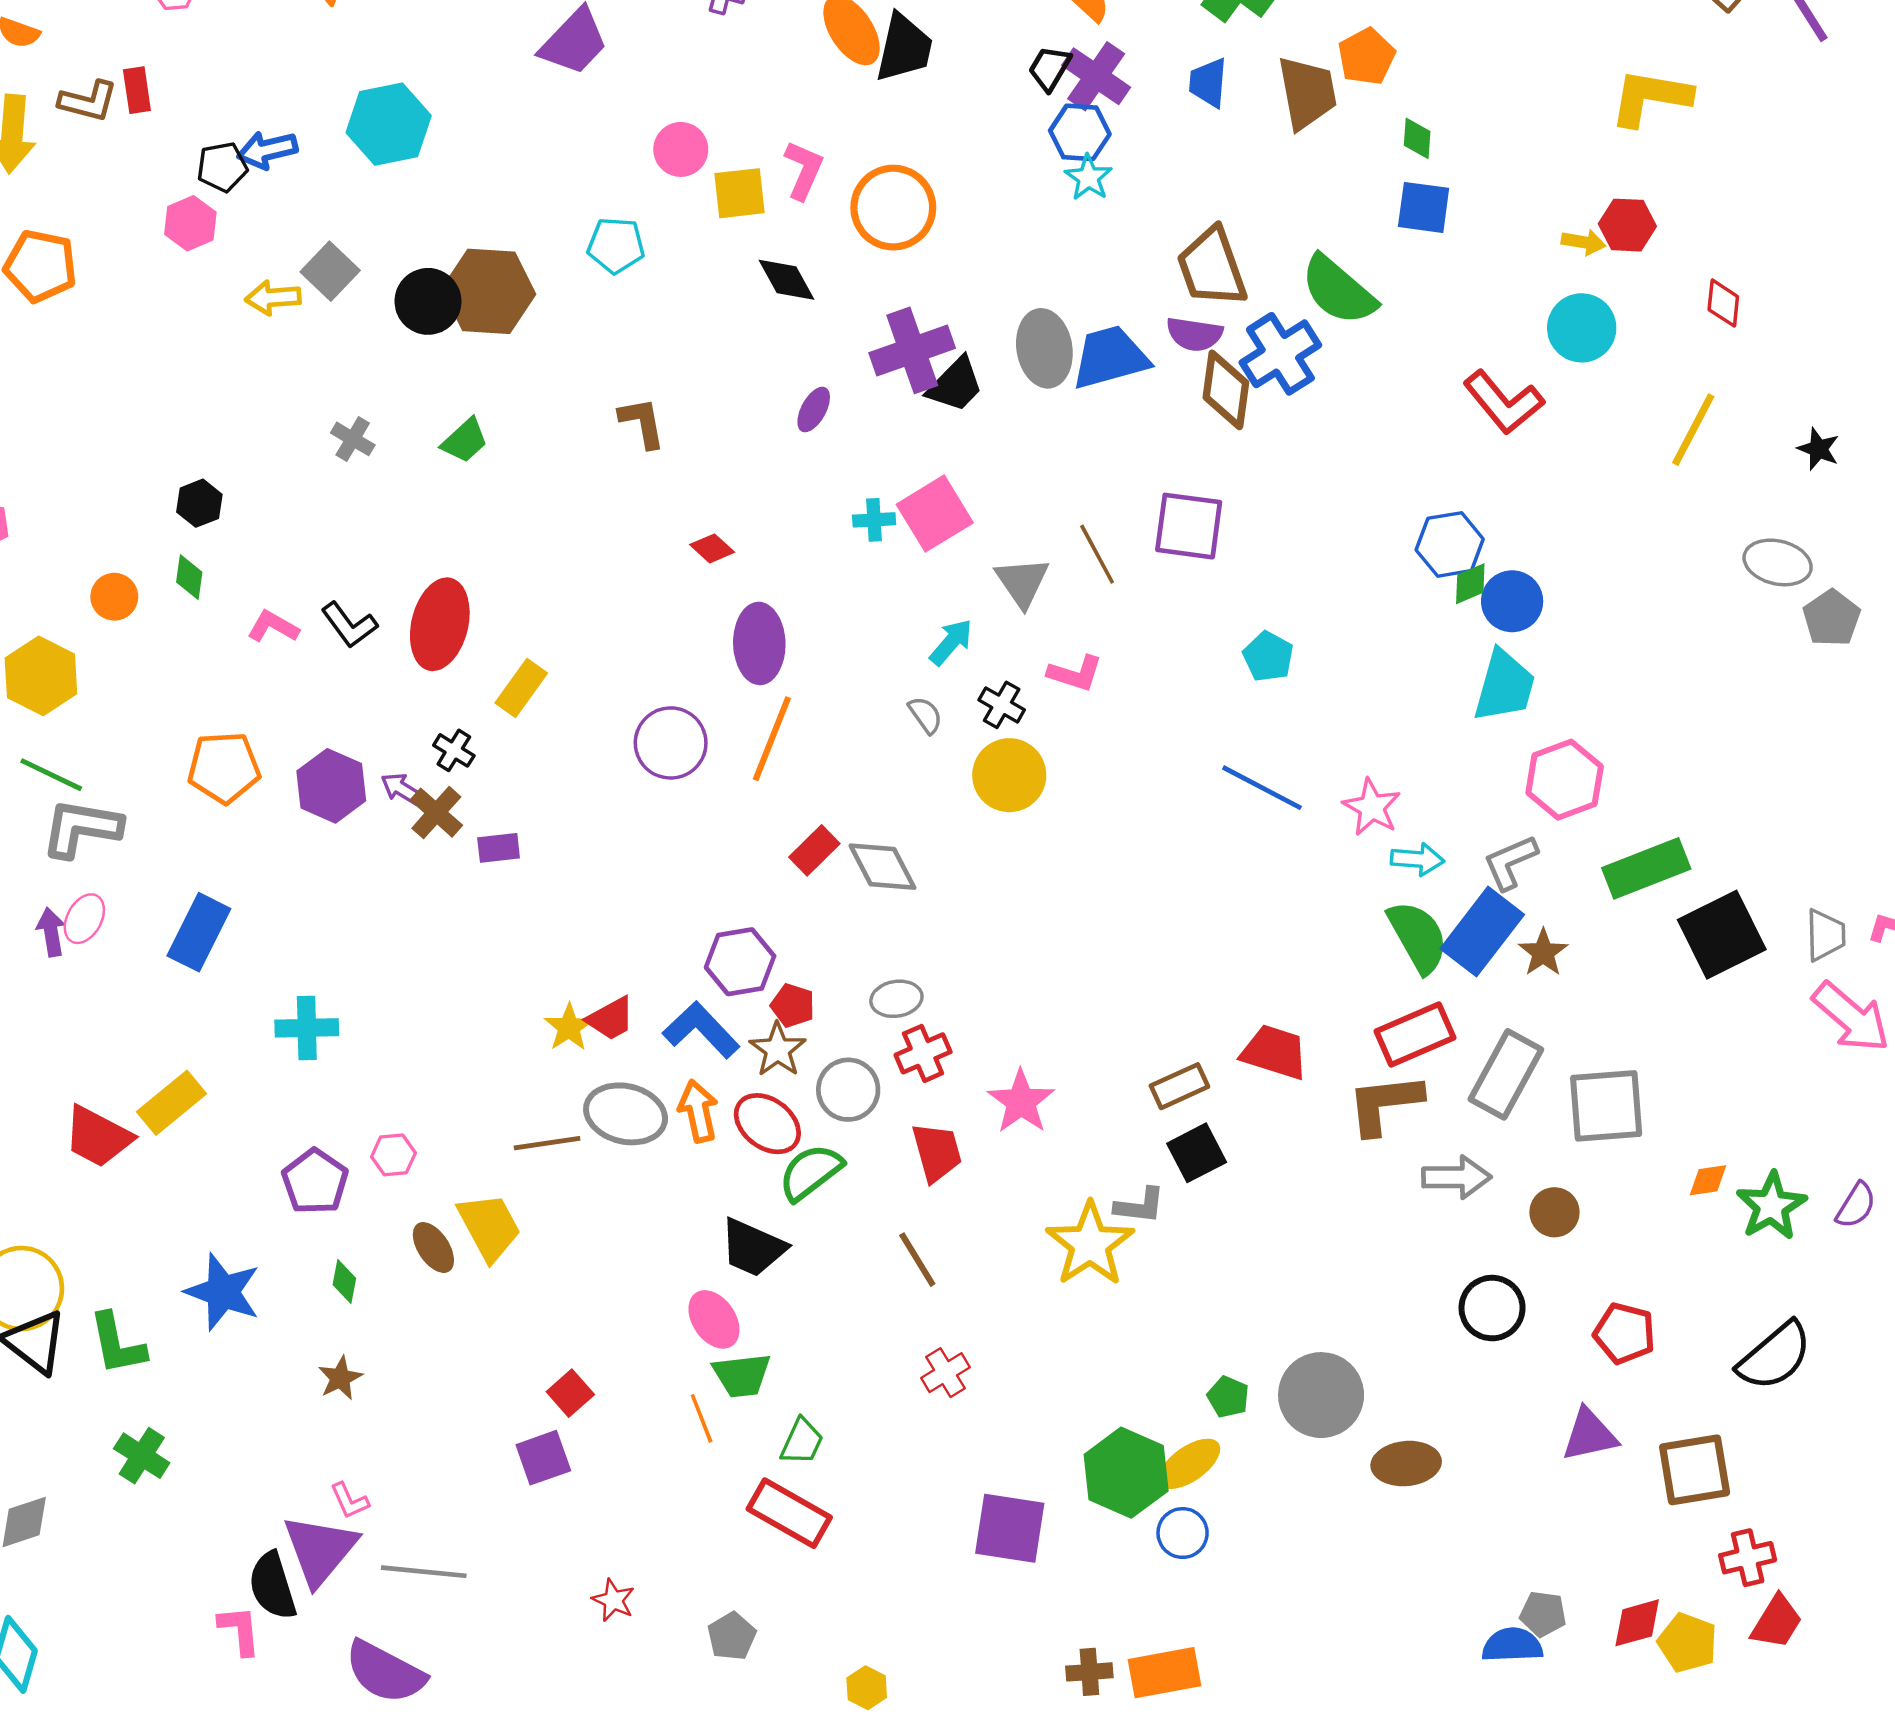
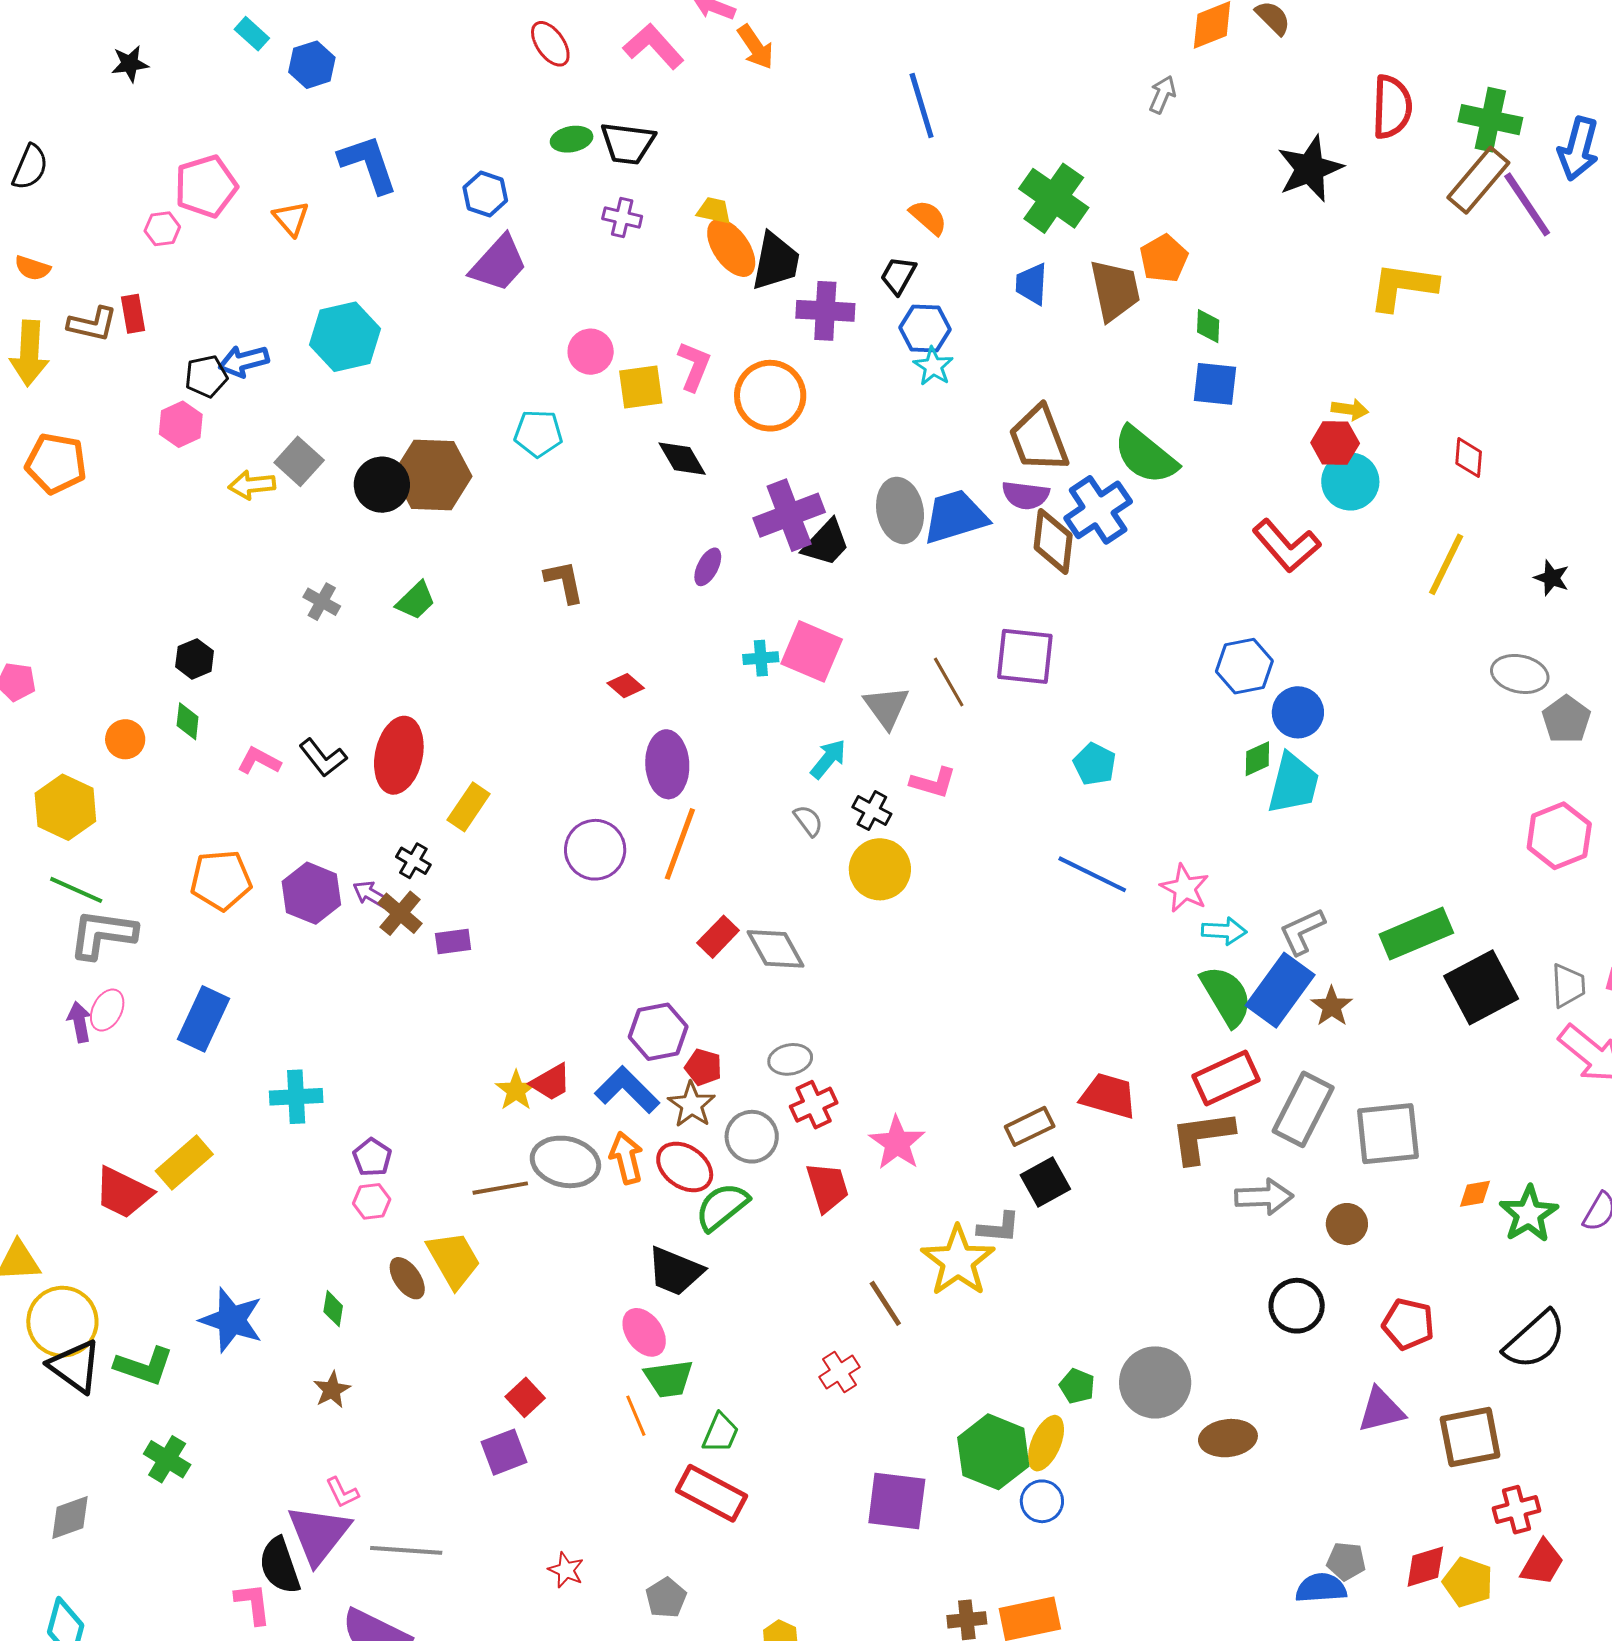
purple cross: (1096, 76) -> (825, 311), moved, turned -30
red hexagon: (1627, 225) -> (1335, 443), moved
pink square: (935, 514) -> (812, 651), turned -34
green diamond: (1470, 584) -> (1257, 759), moved
pink hexagon: (1565, 780) -> (1559, 836), moved
purple pentagon: (315, 1182) -> (372, 1157), moved, size x0.7
brown line: (917, 1260) -> (885, 1303), moved
green L-shape: (117, 1344) -> (144, 1366), turned -58
yellow ellipse: (1189, 1464) -> (1046, 1443), turned -30

